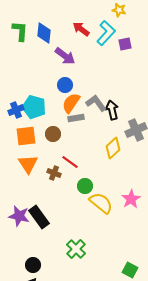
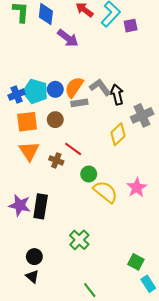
blue circle: (65, 85) -> (55, 89), moved
black rectangle: (39, 217) -> (41, 206), turned 45

